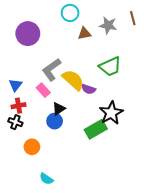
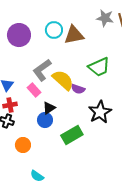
cyan circle: (70, 13) -> (54, 30), moved
gray star: (108, 25) -> (105, 18), moved
brown triangle: (84, 34) -> (74, 35), size x1.5
green rectangle: (96, 129) -> (72, 135), moved

